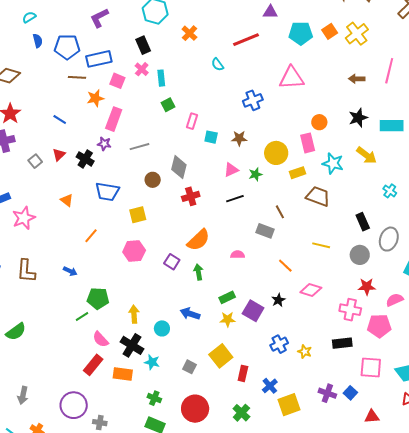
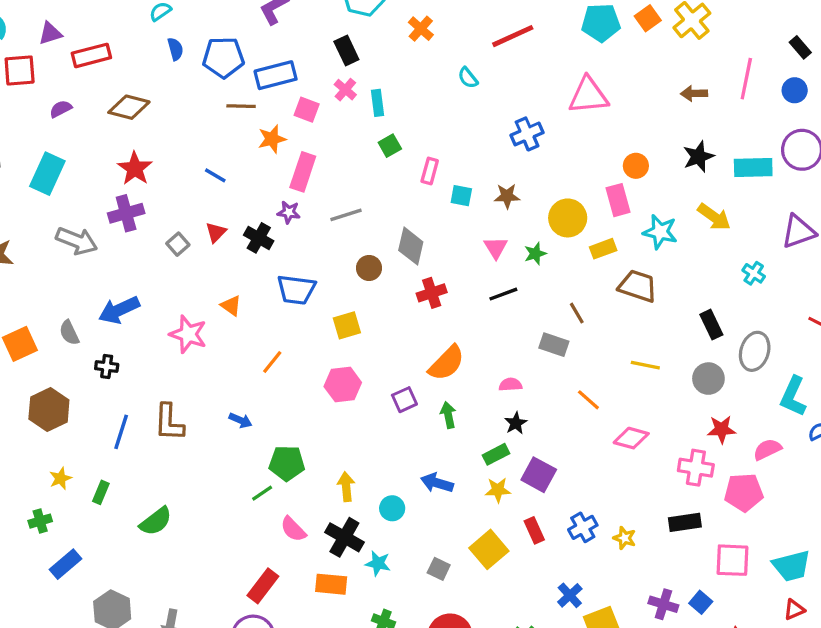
pink triangle: (231, 170) -> (496, 248), turned -35
pink star: (24, 218) -> (188, 334), moved, turned -30
purple square: (172, 262) -> (404, 400), turned 35
black star: (278, 300) -> (516, 423), moved
red rectangle: (93, 365) -> (263, 586), moved
red rectangle: (243, 373) -> (534, 530), moved, turned -35

